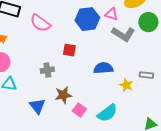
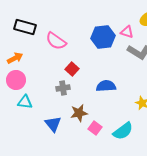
red square: (69, 50) -> (72, 69), moved, turned 32
blue semicircle: (103, 68) -> (106, 86), moved

